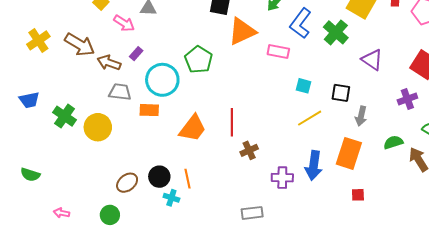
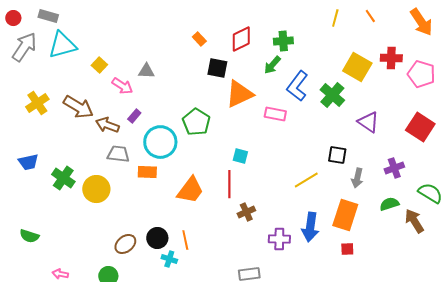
cyan square: (304, 86) -> (240, 156), moved
purple cross: (407, 99) -> (394, 168), moved
red square: (358, 195) -> (347, 249), moved

